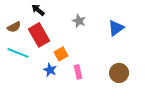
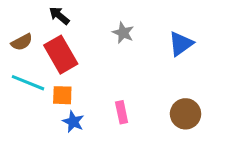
orange square: (61, 54) -> (62, 95), moved, turned 32
blue star: (50, 70) -> (73, 122), moved

